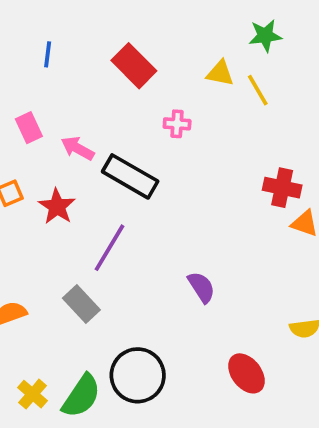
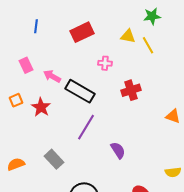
red rectangle: (134, 66) -> (82, 32), turned -70
red cross: (282, 188) -> (131, 90), moved, turned -30
purple line: (109, 248) -> (86, 127), moved

